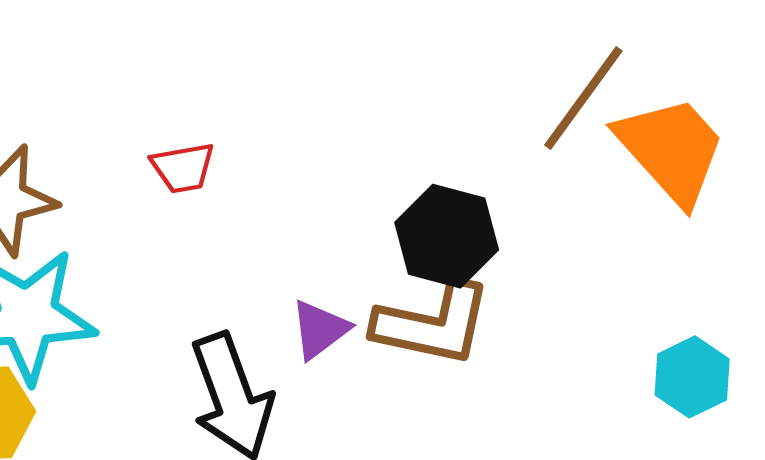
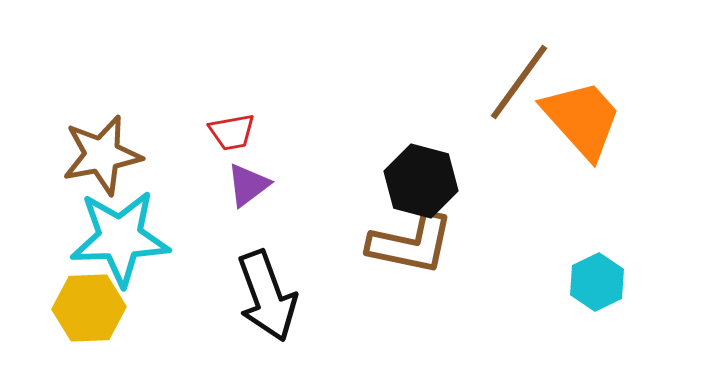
purple triangle: (320, 330) -> (248, 185), moved

